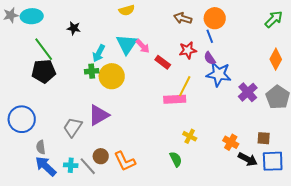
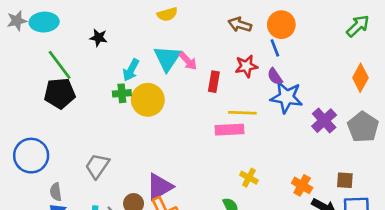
red rectangle: (163, 62) -> (214, 82), turned 63
yellow line: (185, 86) -> (242, 113), turned 65
purple triangle: (99, 115) -> (159, 187), moved

